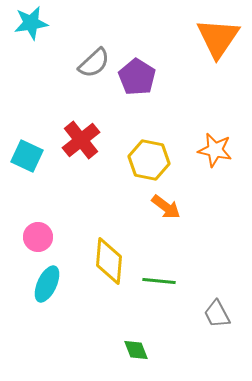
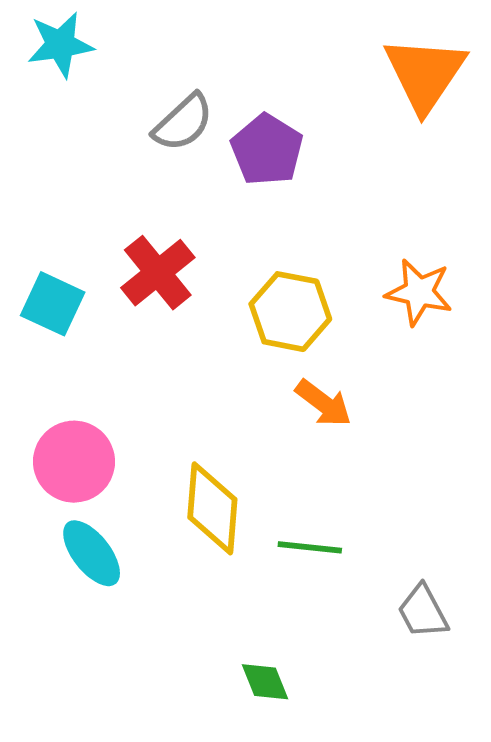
pink circle: (38, 237) -> (74, 462), size x1.4
cyan ellipse: (47, 284) -> (92, 553), turned -63

